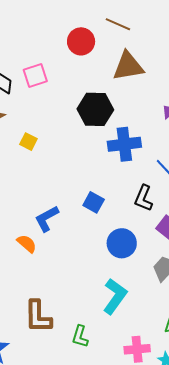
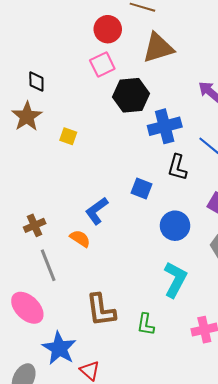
pink square: (35, 76) -> (102, 65), moved
black L-shape: (144, 198) -> (177, 167), moved

